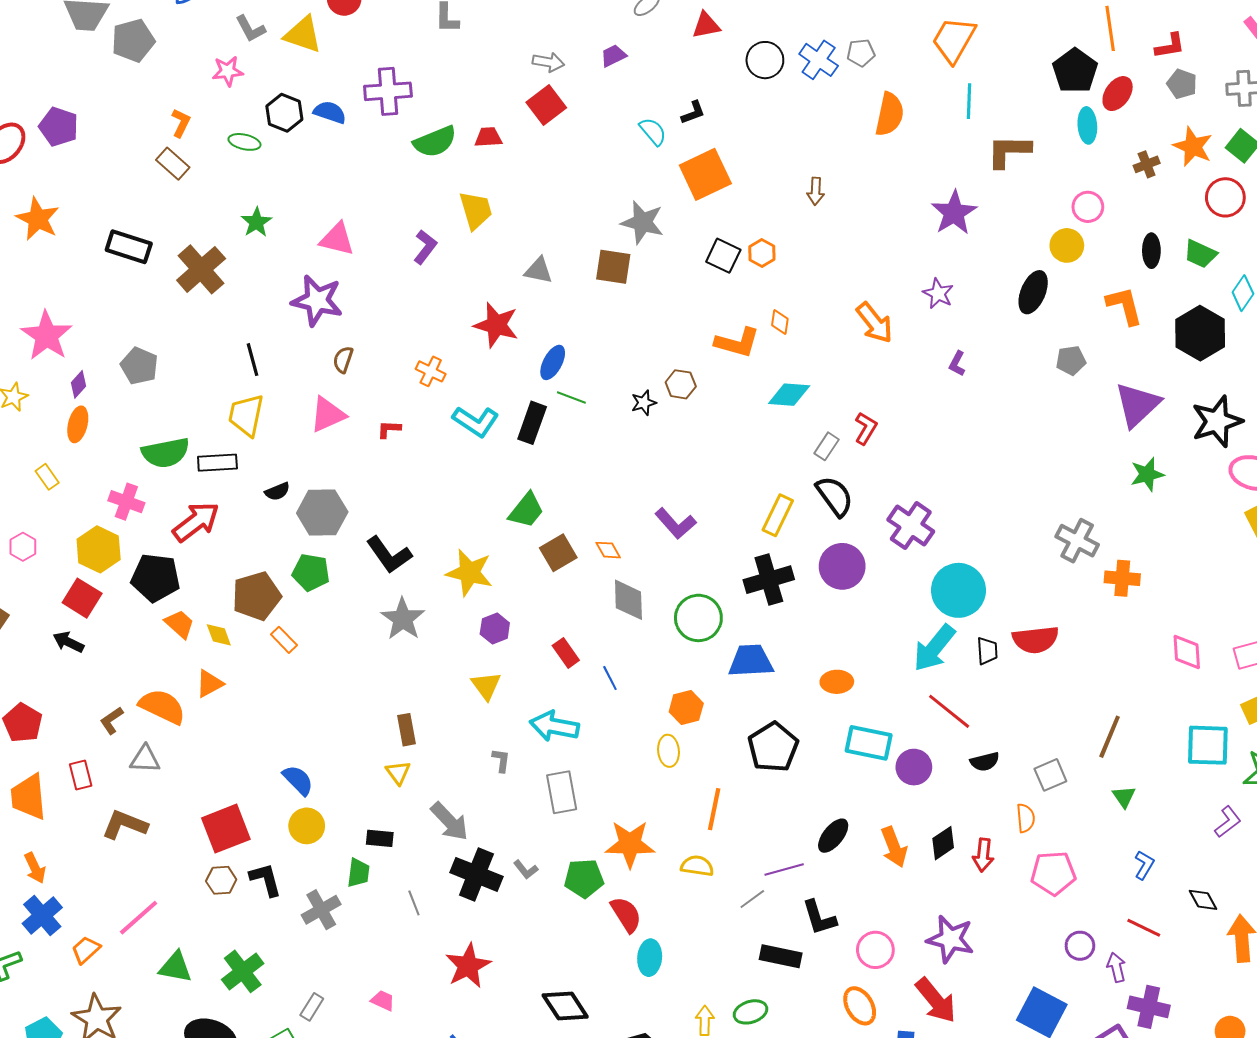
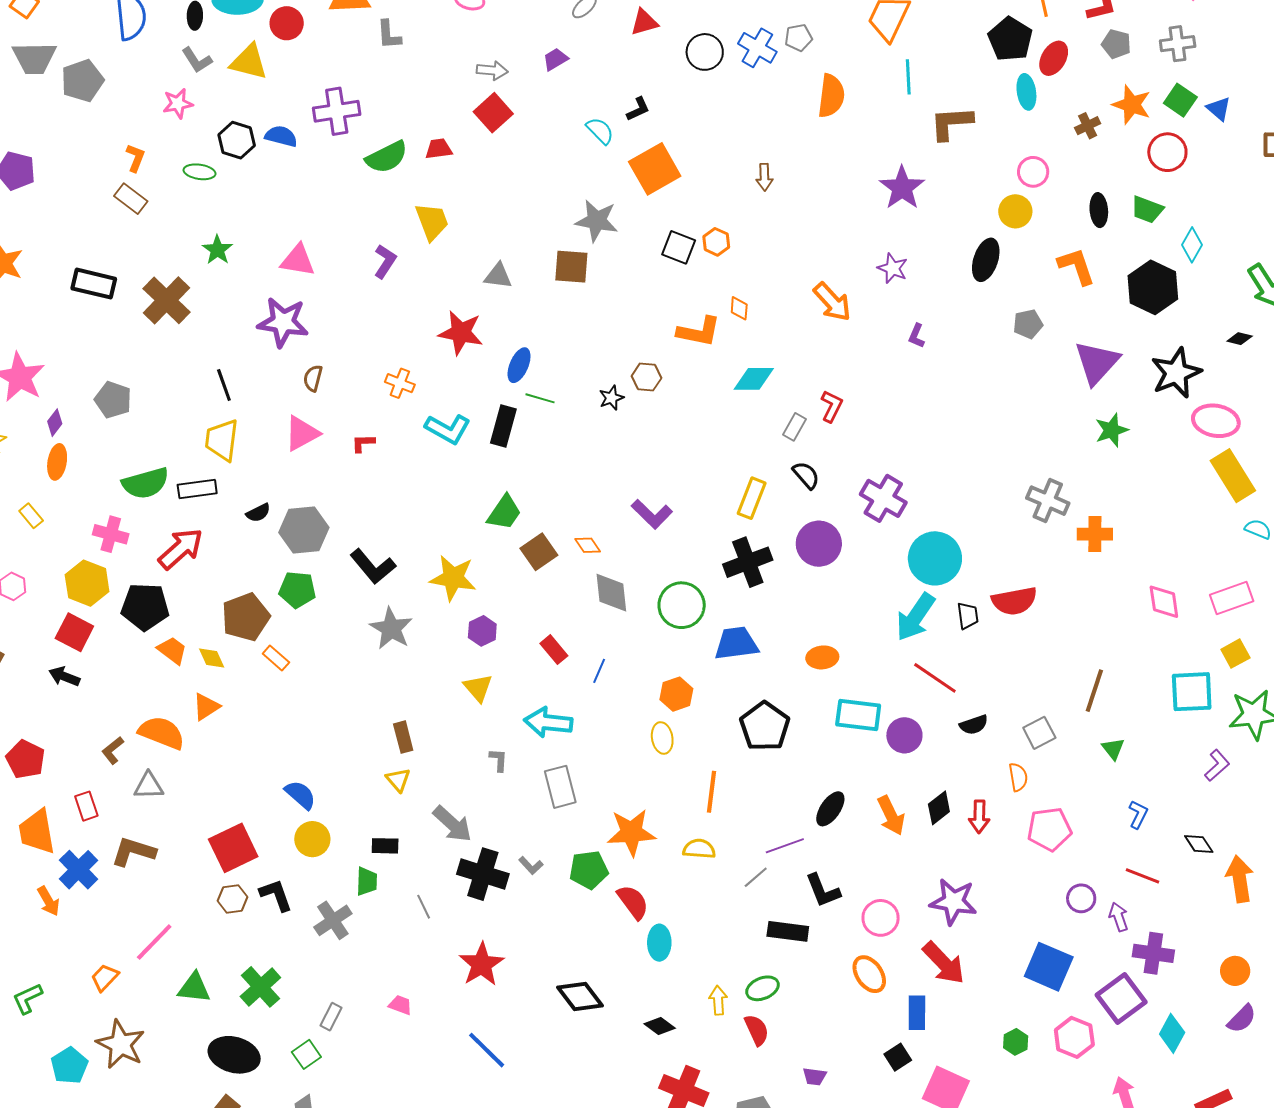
black semicircle: (835, 496) -> (806, 475), size x0.7
blue line: (610, 678) -> (599, 671), turned 55
blue cross: (42, 916) -> (79, 870), moved

